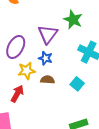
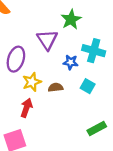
green star: (73, 20) -> (71, 19), turned 30
blue star: (45, 58) -> (71, 62), moved

